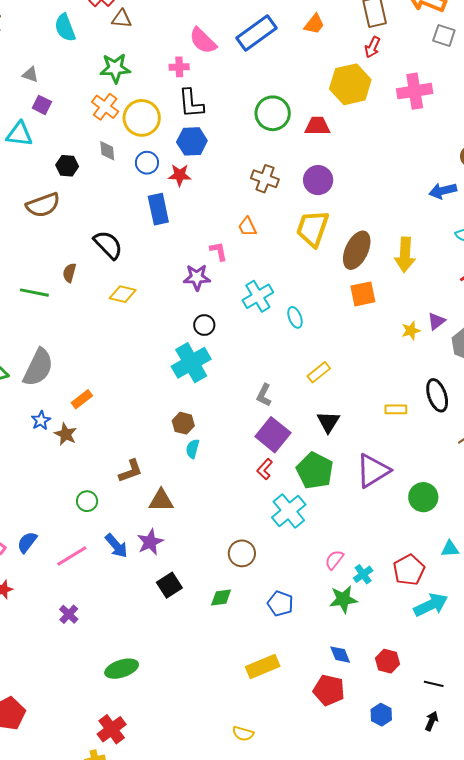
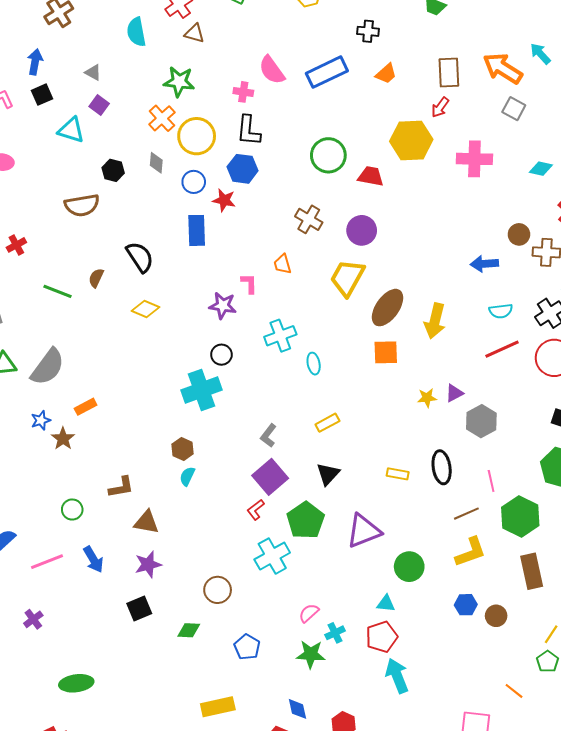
purple star: (150, 542) -> (148, 564), moved
cyan triangle: (450, 549) -> (386, 604), moved
cyan arrow: (431, 605) -> (397, 676), turned -96

